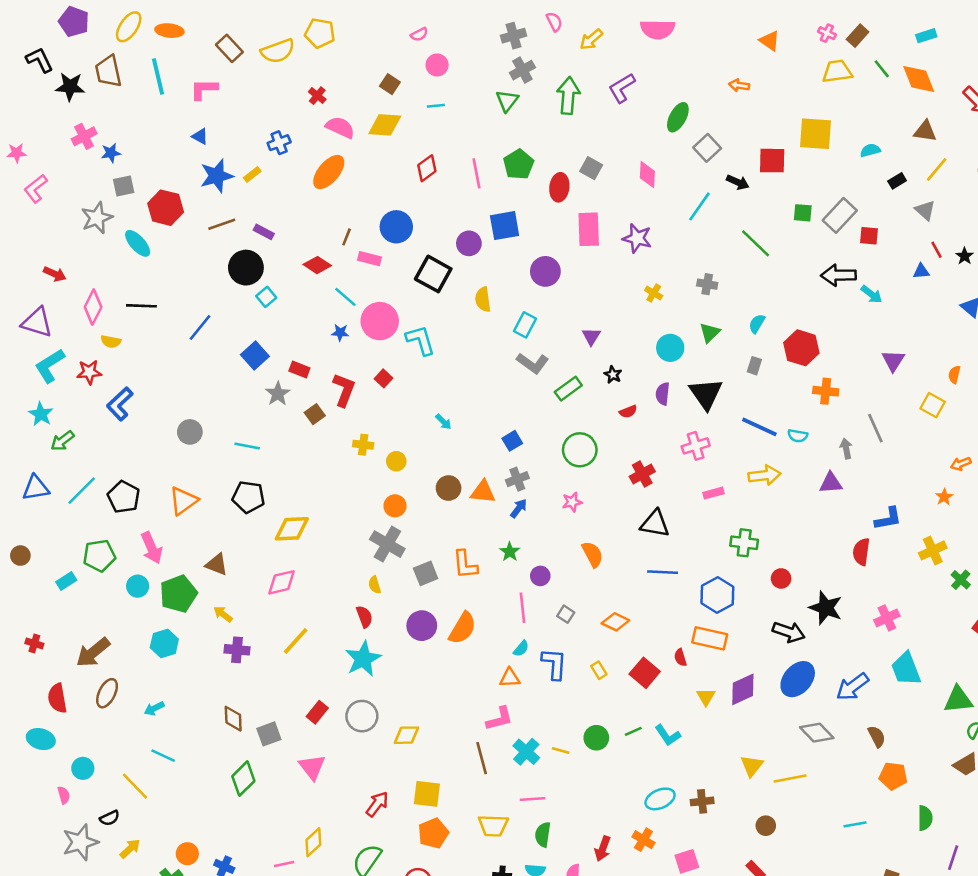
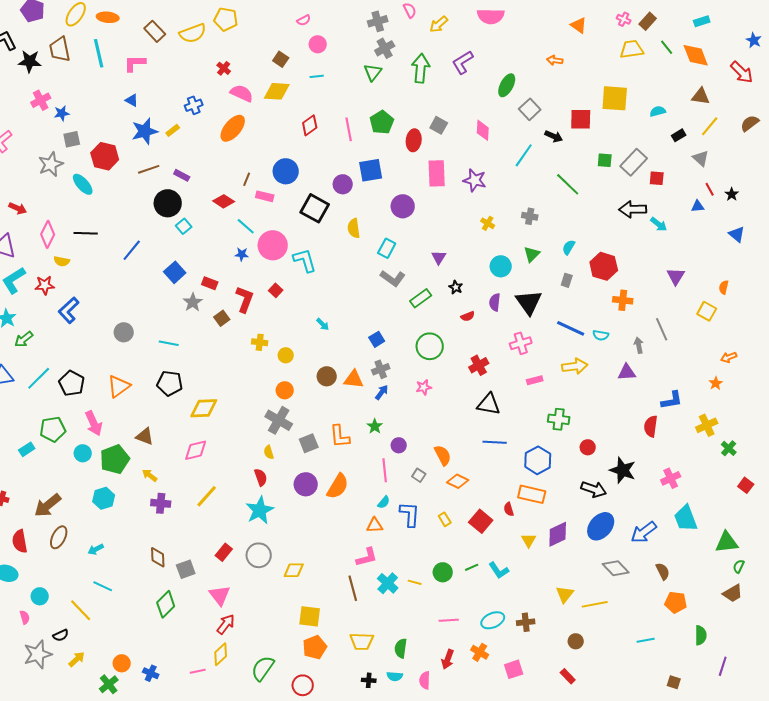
orange semicircle: (593, 554) -> (443, 455), moved
pink line: (533, 799) -> (449, 620), moved
red arrow: (377, 804) -> (226, 624), moved

